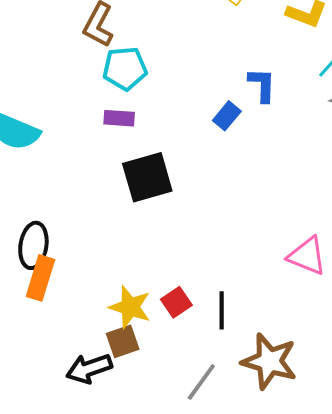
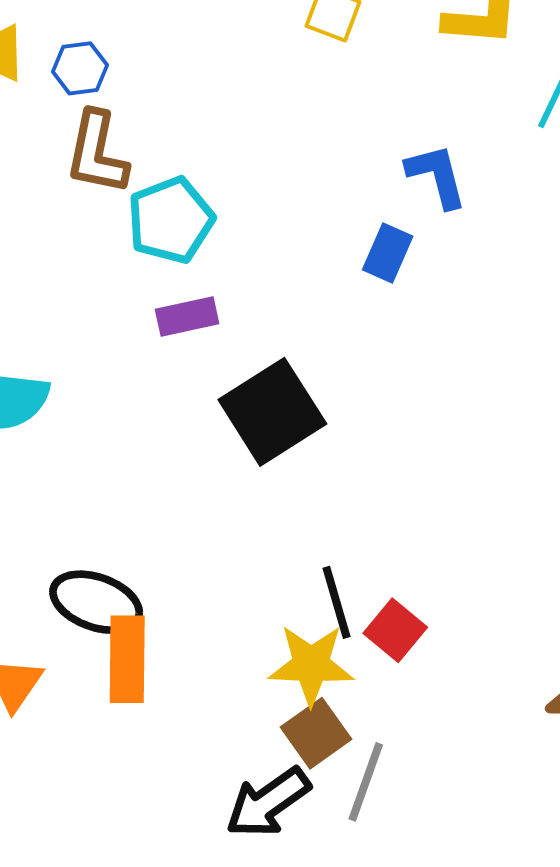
black ellipse: (33, 245) -> (96, 602), turned -63
black line: (222, 310) -> (336, 602), moved
gray line: (201, 382) -> (366, 782), moved

